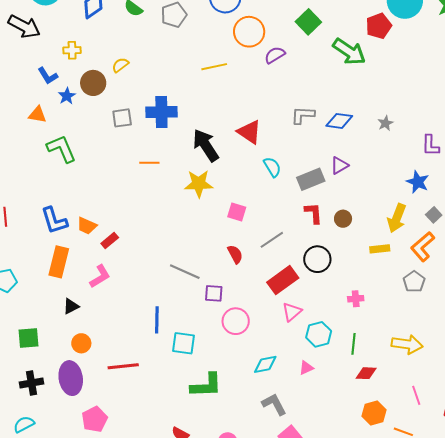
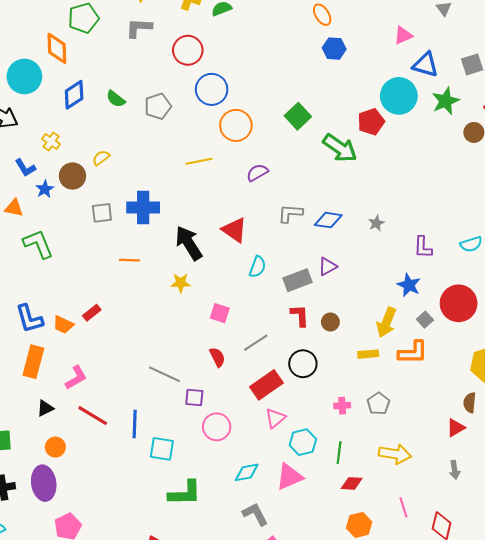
yellow cross: (72, 50) -> (51, 142), turned 36
purple semicircle: (275, 55) -> (257, 173), moved
cyan semicircle: (272, 167) -> (258, 267), turned 50
yellow star: (199, 184) -> (181, 283), size x0.7
red rectangle: (110, 240) -> (92, 313), moved
orange L-shape: (423, 247) -> (413, 352), turned -140
gray pentagon: (414, 282) -> (378, 404), moved
red line: (123, 366) -> (93, 416), moved, turned 36
pink triangle: (306, 368) -> (289, 477), size x1.8

